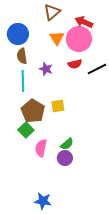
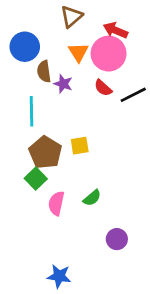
brown semicircle: (22, 56) -> (44, 71), moved
red semicircle: (75, 64) -> (103, 88), turned 56
purple star: (46, 69) -> (63, 84), moved
purple circle: (65, 158) -> (117, 239), moved

